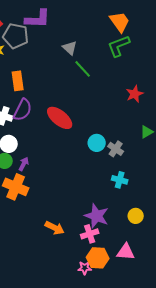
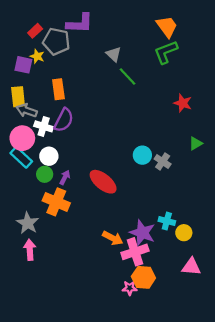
red star: (135, 94) -> (183, 103), turned -30
red ellipse: (60, 118) -> (103, 182), moved
cyan cross: (120, 180) -> (167, 221), moved
orange arrow: (55, 228) -> (113, 238), moved
pink cross: (90, 234) -> (135, 252), size x1.4
pink triangle: (126, 252) -> (191, 267), moved

